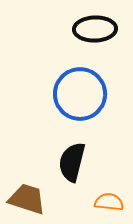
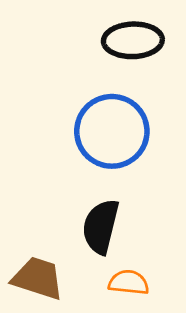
orange semicircle: (109, 202) -> (129, 282), moved

